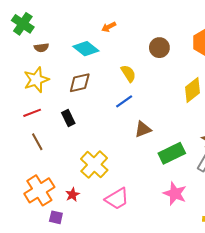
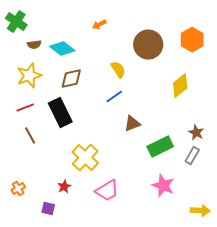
brown circle: (159, 48) -> (148, 44), size x1.5
cyan diamond: (86, 49) -> (62, 48), moved
black rectangle: (68, 118) -> (60, 112), size x1.8
orange cross: (39, 190) -> (18, 188), moved, size x0.5

